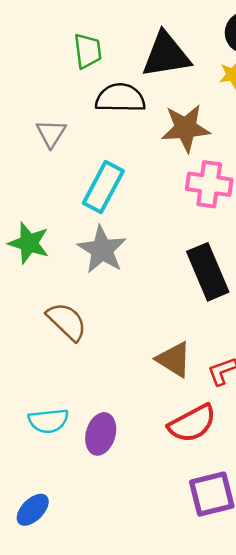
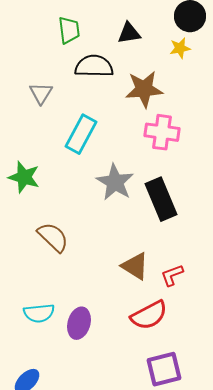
black triangle: (166, 55) -> (129, 33), size x0.6
gray star: (102, 250) -> (115, 182), moved

